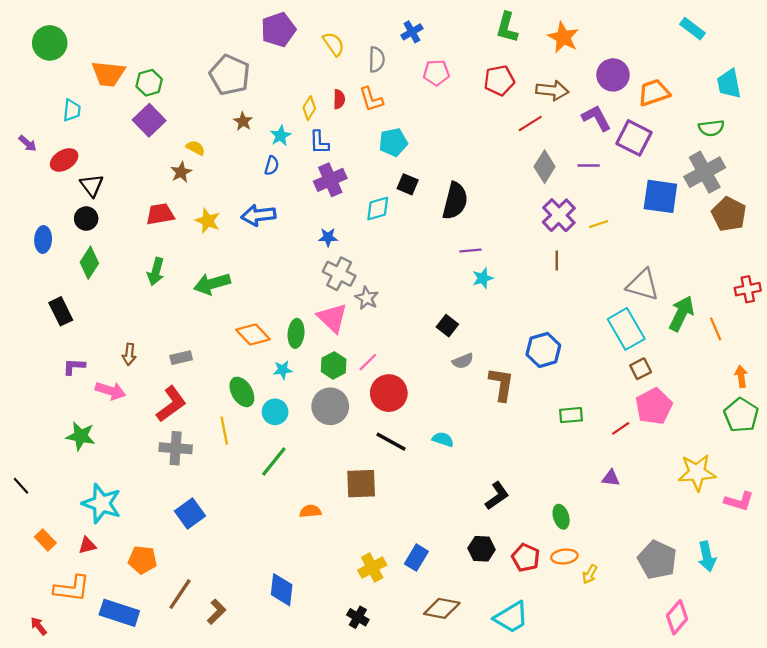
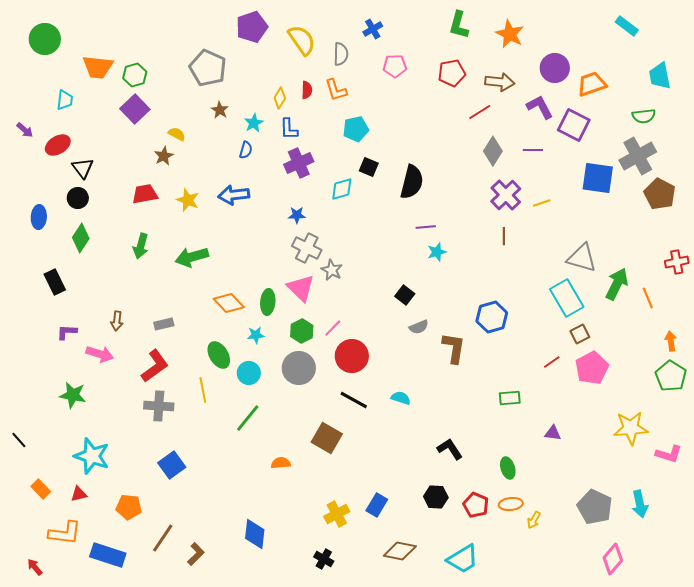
yellow semicircle: (334, 44) -> (302, 40), size x1.4
green rectangle: (571, 415) -> (510, 398), moved
red line: (621, 428) -> (552, 362), moved
brown square: (361, 484) -> (327, 438), turned 32
black L-shape: (497, 496) -> (450, 449), turned -88

